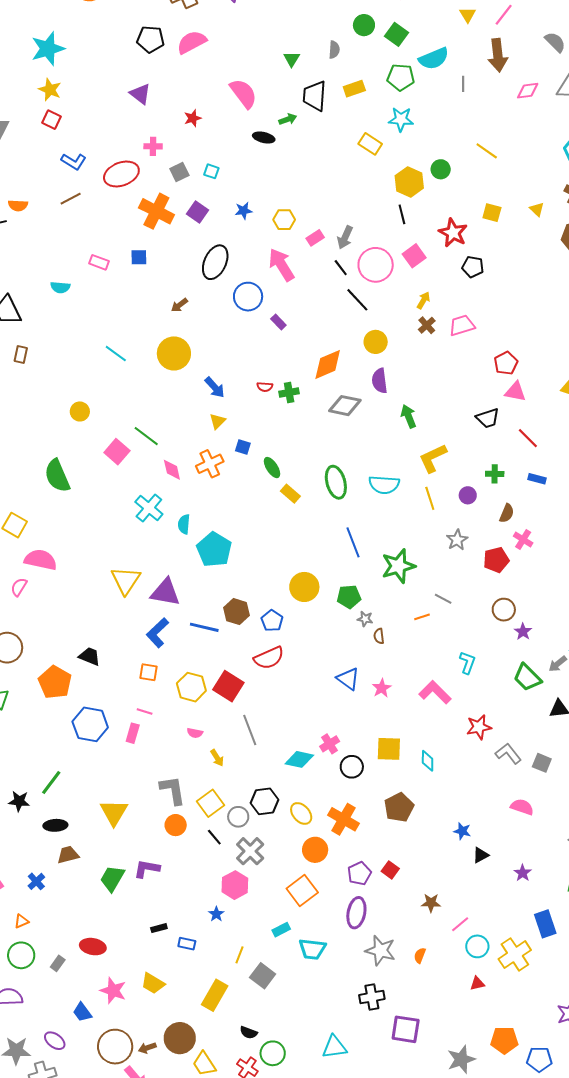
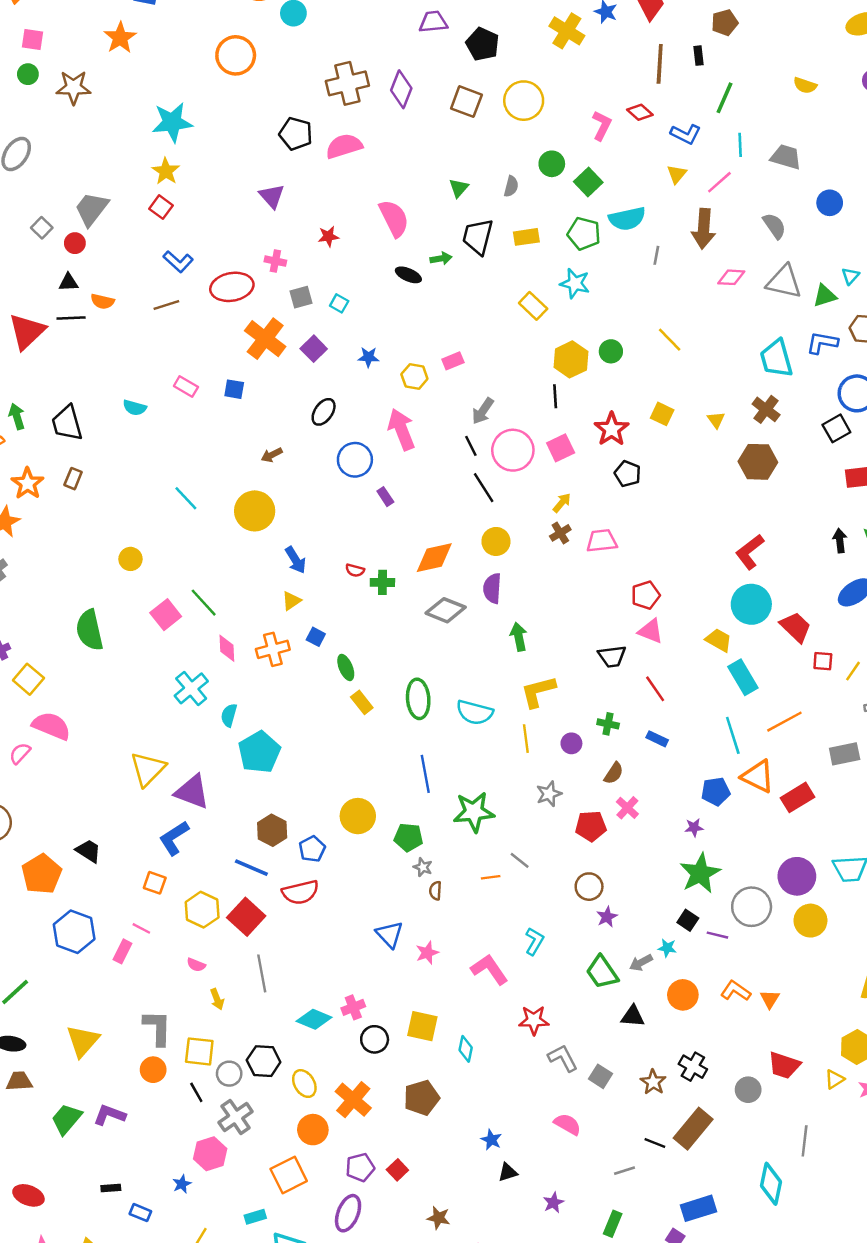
pink rectangle: (315, 238) -> (453, 361), moved
black ellipse: (215, 262) -> (324, 412), size x0.7
blue line: (204, 627) -> (251, 868), moved
yellow square: (210, 803) -> (199, 1051), turned 32

